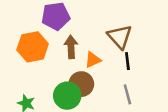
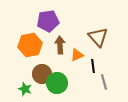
black line: (127, 61) -> (93, 66), moved
brown circle: (81, 84) -> (42, 74), moved

